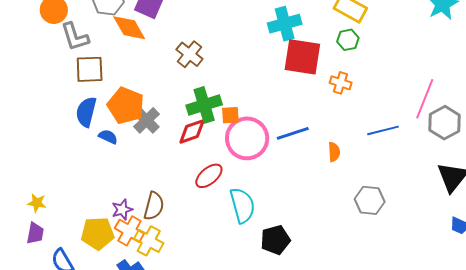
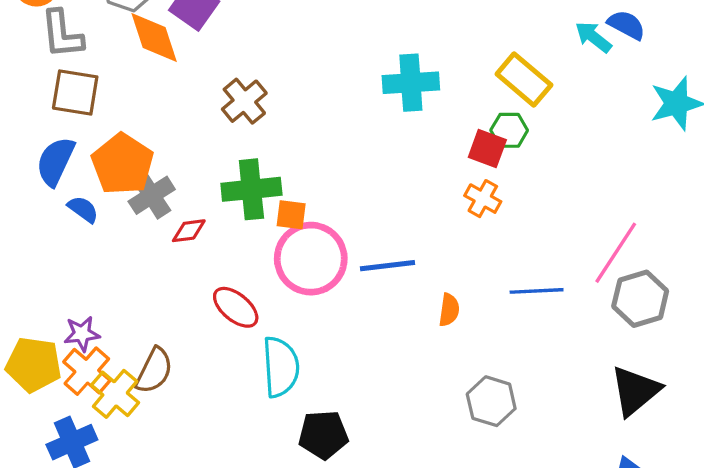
red square: (302, 57) -> (487, 149), moved, size x0.6
red diamond: (192, 131) -> (189, 231), moved, size x0.7
red ellipse: (209, 176) -> (236, 307), turned 68
brown semicircle: (154, 206) -> (154, 371), moved

